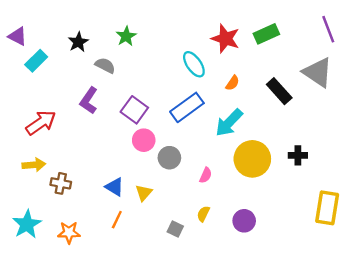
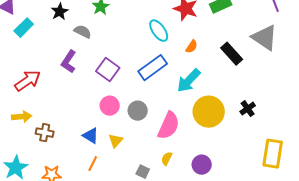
pink circle: (144, 140) -> (110, 106), moved
black cross: (298, 155) -> (248, 109), turned -35
pink semicircle: (206, 175) -> (169, 126), size x2.0

